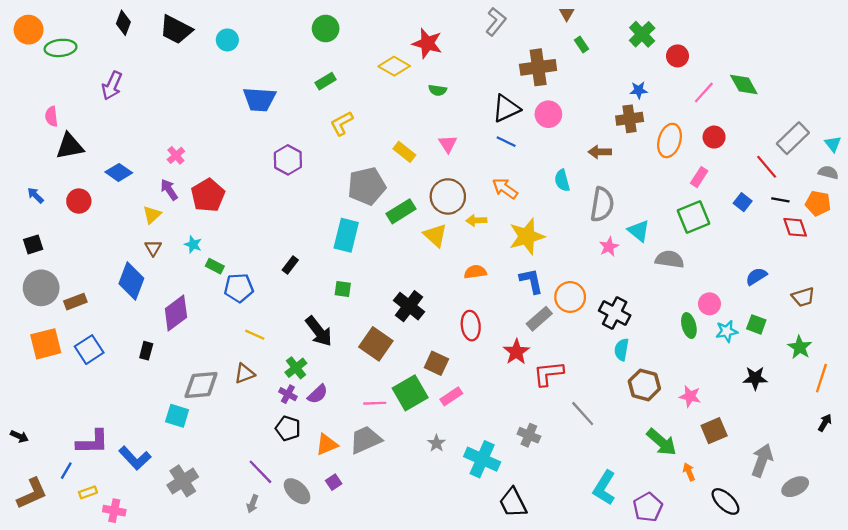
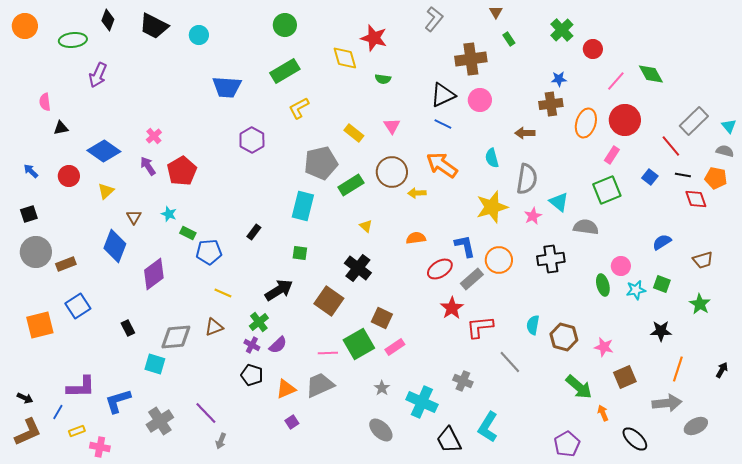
green ellipse: (61, 48) -> (73, 40), moved
yellow diamond: (394, 66) -> (345, 58), turned 44
green rectangle: (326, 81) -> (285, 71), size x1.6
red circle: (714, 137) -> (625, 120), size x1.6
black triangle: (70, 146) -> (61, 128), size x0.6
blue diamond: (119, 172) -> (104, 151), size x1.4
orange arrow: (505, 188) -> (442, 165), size x1.4
yellow triangle: (152, 215) -> (106, 191), moved
yellow triangle: (435, 235) -> (366, 226), moved, size x0.6
yellow star: (527, 236) -> (492, 207), moved
black cross: (615, 313) -> (551, 259), moved, turned -36
red ellipse: (471, 326) -> (440, 269), moved, turned 65
black arrow: (319, 331) -> (279, 290), turned -84
orange square: (46, 344) -> (40, 325), moved
cyan semicircle: (622, 350) -> (533, 325), moved
black rectangle: (146, 351) -> (128, 328), moved, turned -42
orange line: (821, 378) -> (678, 369), moved
black arrow: (19, 436) -> (25, 398), moved
blue L-shape: (135, 458) -> (118, 401), turned 116
gray arrow: (762, 460) -> (667, 403), turned 64
purple line: (260, 472) -> (206, 413), moved
cyan L-shape: (604, 488) -> (488, 427), moved
gray ellipse: (297, 491) -> (381, 430), moved

